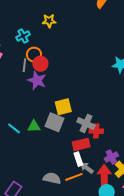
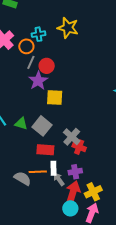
yellow star: (49, 21) -> (68, 28), size x1.5
orange circle: (34, 55) -> (26, 46), moved
yellow square: (63, 107) -> (55, 98), moved
red rectangle: (81, 144) -> (45, 150), moved
purple cross: (111, 157) -> (75, 172), moved
orange line: (74, 177) -> (38, 172), moved

